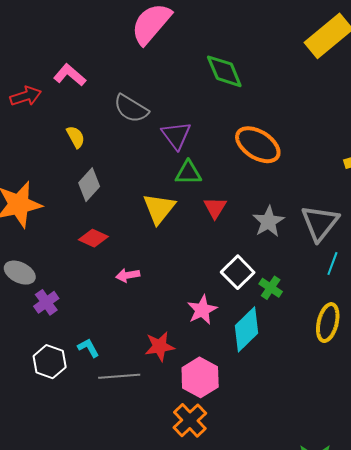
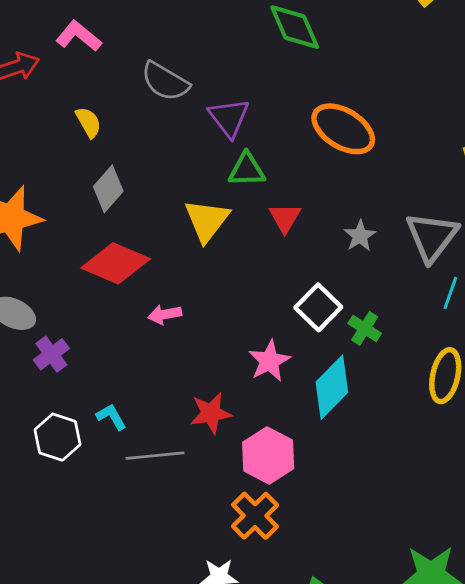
gray star: (268, 221) -> (360, 236), size x0.7
red diamond: (93, 238) -> (116, 263), size x1.6

